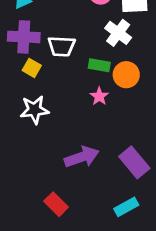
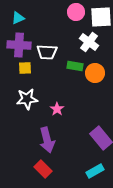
yellow square: (32, 68) -> (25, 68), turned -32
pink star: (99, 96) -> (57, 109), moved
purple arrow: (82, 157) -> (47, 140), moved, turned 95

